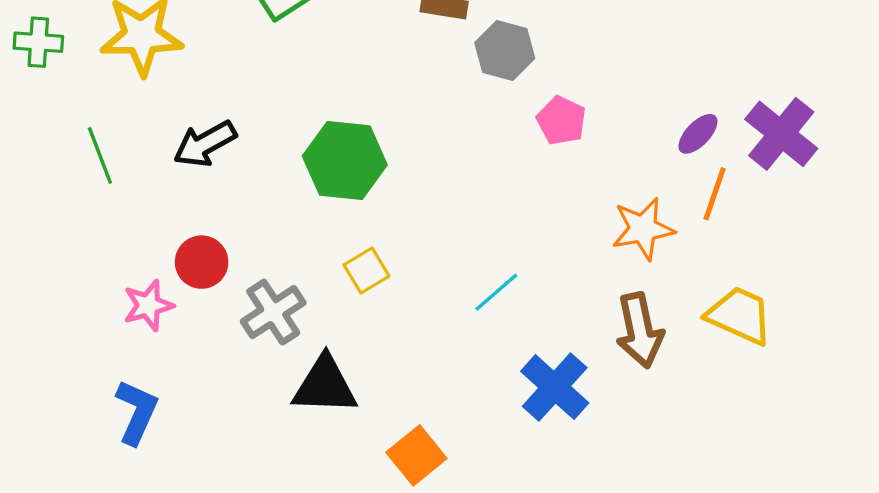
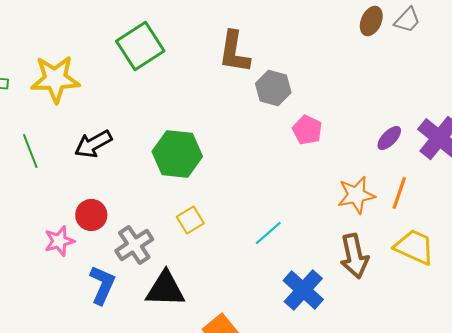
orange line: (715, 194) -> (399, 193), moved
blue L-shape: (137, 412) -> (102, 285), moved

